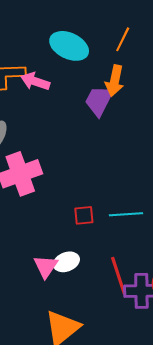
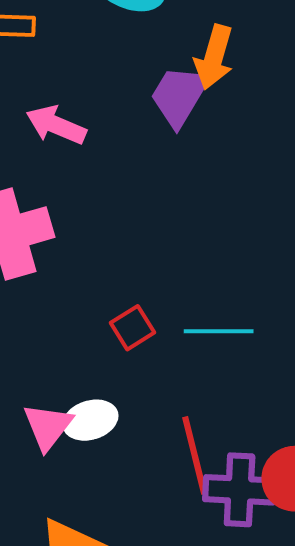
pink arrow: (35, 81) -> (56, 125), moved
red square: (84, 215) -> (133, 328), turned -30

